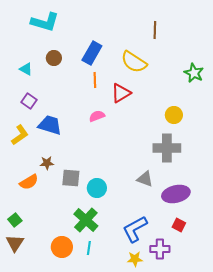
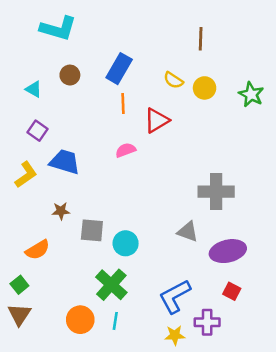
yellow semicircle: (134, 62) -> (173, 80), size x0.6
yellow circle: (174, 115) -> (205, 88), moved
orange semicircle: (29, 182) -> (38, 250), moved

